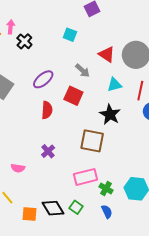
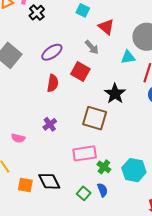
red triangle: (107, 54) -> (106, 27), moved
cyan triangle: (114, 85) -> (128, 57), moved
green square: (76, 207) -> (84, 193), moved

